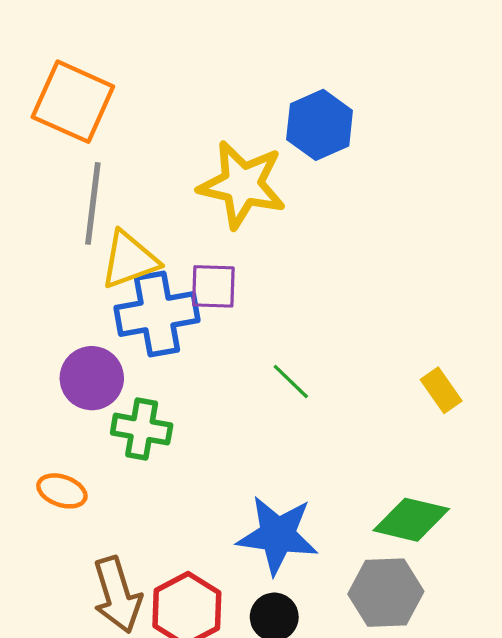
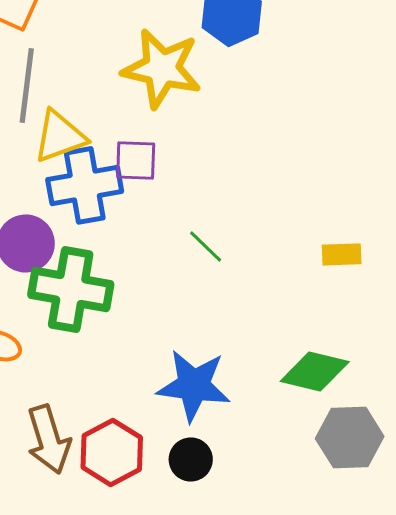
yellow rectangle: (441, 390) -> (342, 254), turned -57
green cross: (142, 429) -> (71, 289), size x1.5
gray hexagon: (386, 593) -> (350, 437), moved

